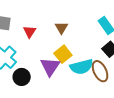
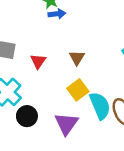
purple triangle: (50, 67) -> (66, 124), moved
cyan semicircle: (81, 67) -> (100, 106), turned -100

